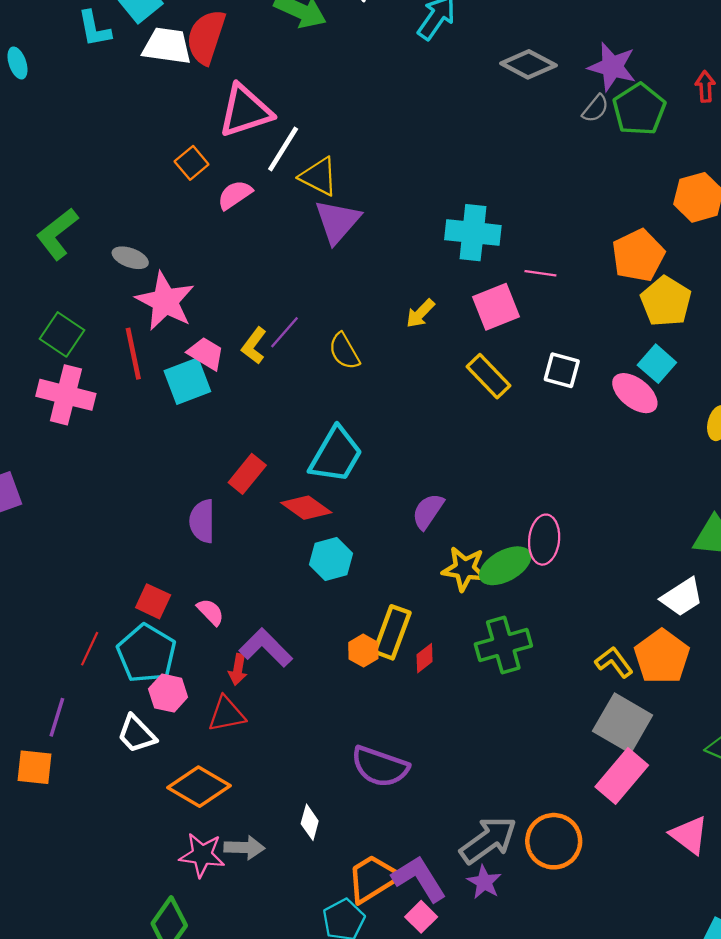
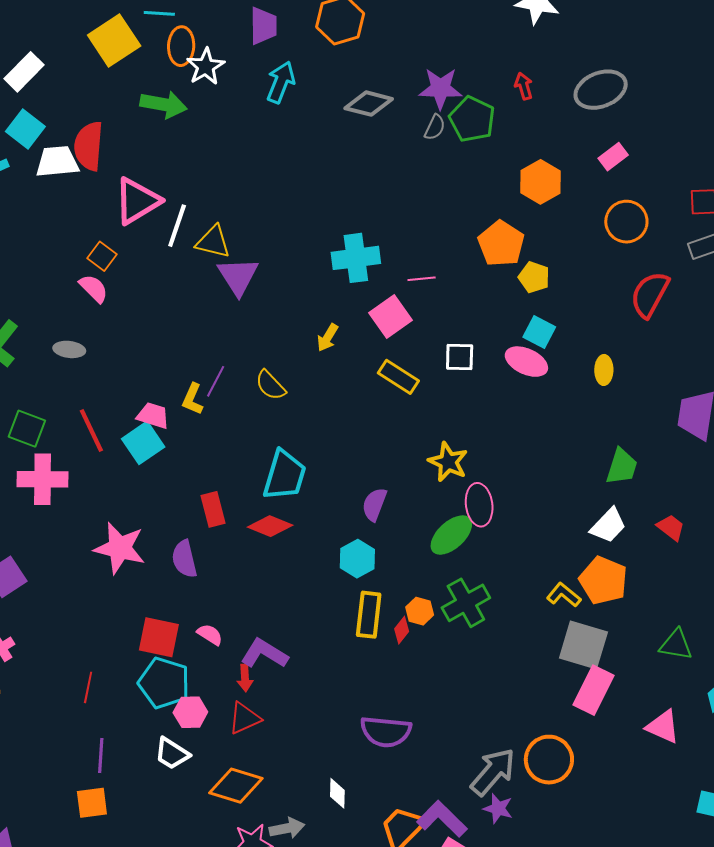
pink semicircle: (235, 195) -> (94, 288), moved, turned 92
pink star: (165, 301) -> (120, 548), moved
yellow pentagon: (666, 301) -> (534, 277), size x0.7
red rectangle: (247, 474) -> (213, 509), turned -40
cyan hexagon: (331, 559) -> (357, 559), moved
yellow star: (464, 569) -> (448, 462), moved, turned 30
red square: (153, 601) -> (159, 637), size x1.4
red line: (90, 649) -> (88, 687), moved
orange hexagon: (363, 651) -> (420, 611), moved

